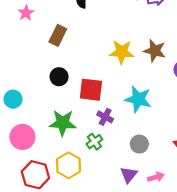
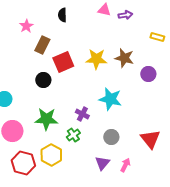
pink star: (26, 13) -> (26, 26), moved
red square: (91, 90) -> (63, 62), moved, turned -30
pink arrow: (156, 177) -> (125, 165), turned -48

